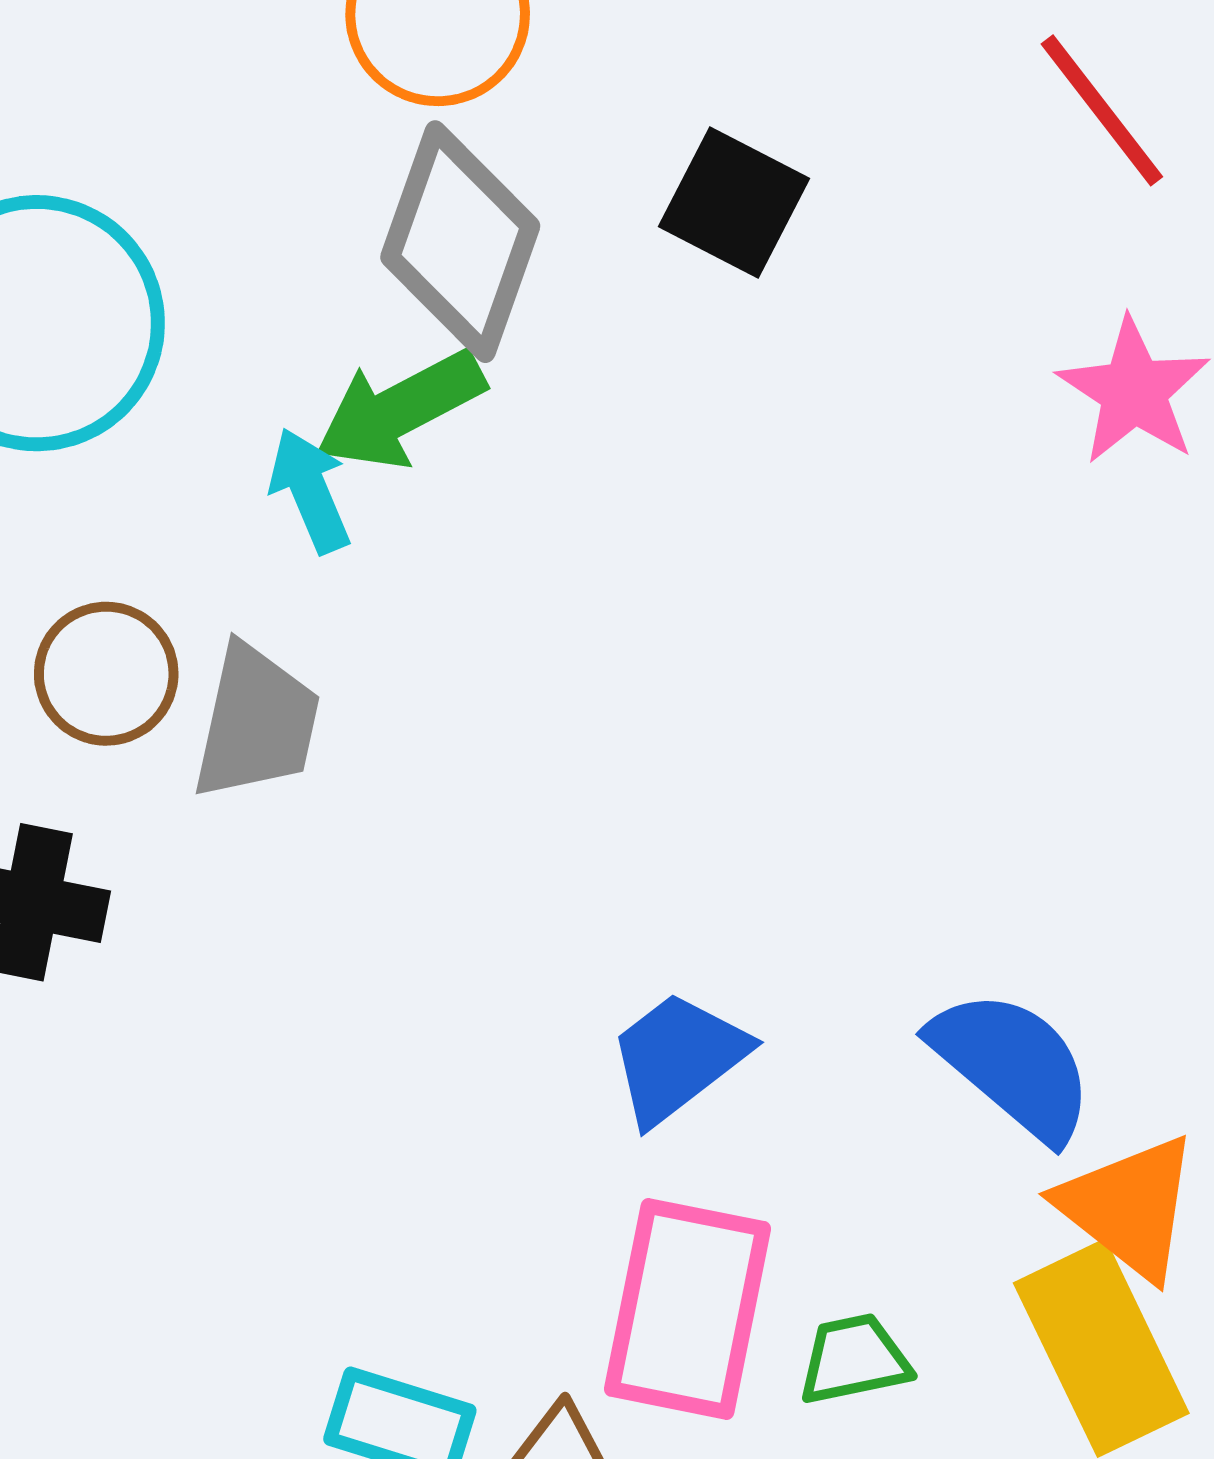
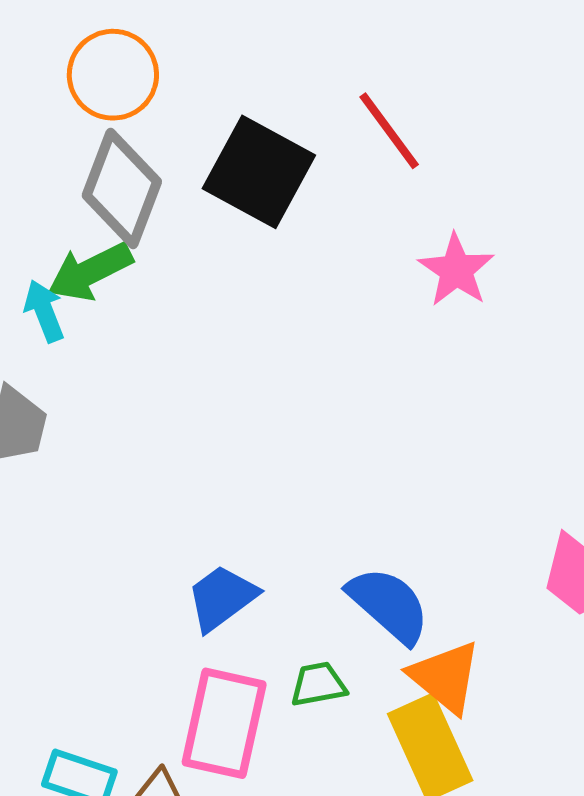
red line: (1102, 110) -> (389, 131), moved
black square: (734, 203) -> (259, 172), size x1.5
green trapezoid: (854, 1359) -> (318, 684), moved

